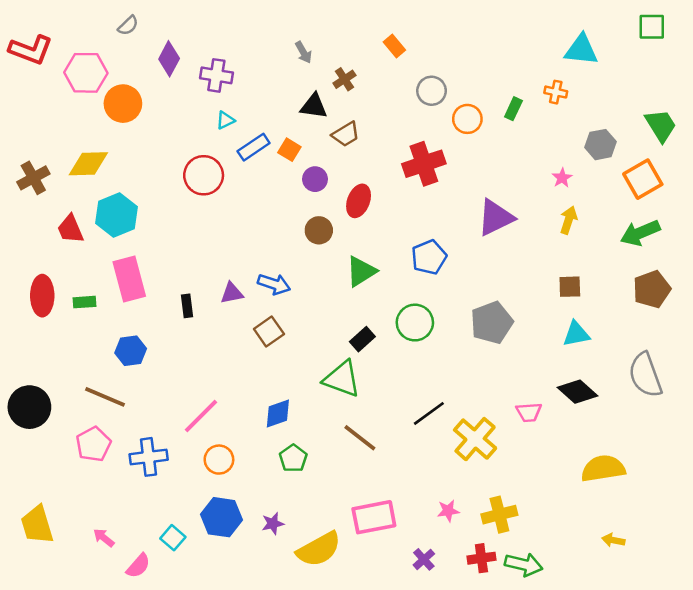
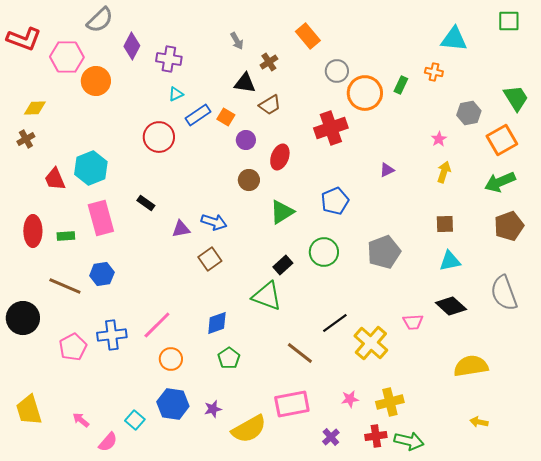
gray semicircle: (128, 25) -> (100, 20), size x1.6
orange rectangle: (394, 46) -> (308, 36), size x1.4
orange circle: (467, 119) -> (365, 93), size x1.5
yellow diamond: (88, 164) -> (35, 108), moved, size x0.7
brown cross: (33, 178) -> (26, 139), size x0.7
purple triangle: (496, 218) -> (387, 170), size x0.5
black rectangle: (187, 306) -> (146, 203), moved, turned -48
brown line: (105, 397) -> (65, 286), moved
brown line: (360, 438) -> (300, 353), moved
blue cross: (149, 457) -> (112, 335), moved

